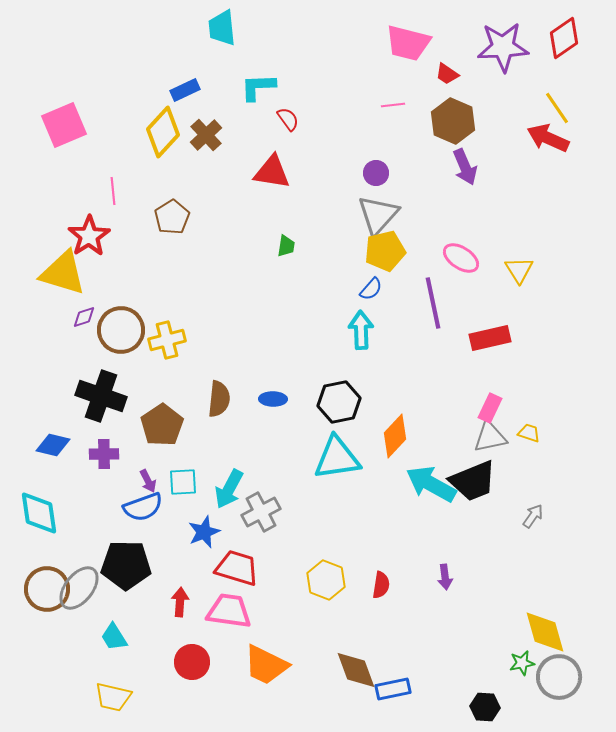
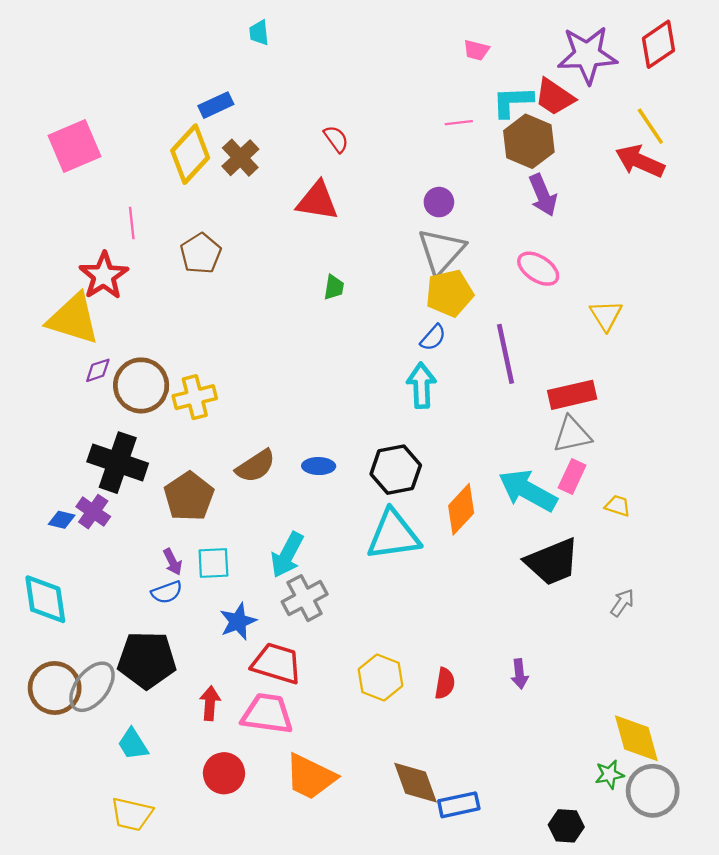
cyan trapezoid: (222, 28) -> (259, 33), size x0.6
pink trapezoid: (408, 43) -> (476, 50), size x0.5
red trapezoid: (447, 74) -> (555, 97), moved, size x1.5
cyan L-shape: (258, 87) -> (513, 102), moved
pink ellipse: (461, 258) -> (538, 269), moved
brown semicircle: (219, 399) -> (256, 466), turned 51
gray triangle: (490, 437) -> (572, 435), moved
blue diamond: (53, 445) -> (62, 520), size x0.7
purple cross: (104, 454) -> (93, 512), moved, turned 36
cyan arrow: (431, 484) -> (528, 491), moved
cyan arrow: (229, 489) -> (287, 555), moved
blue semicircle: (143, 507) -> (167, 592), size x0.7

